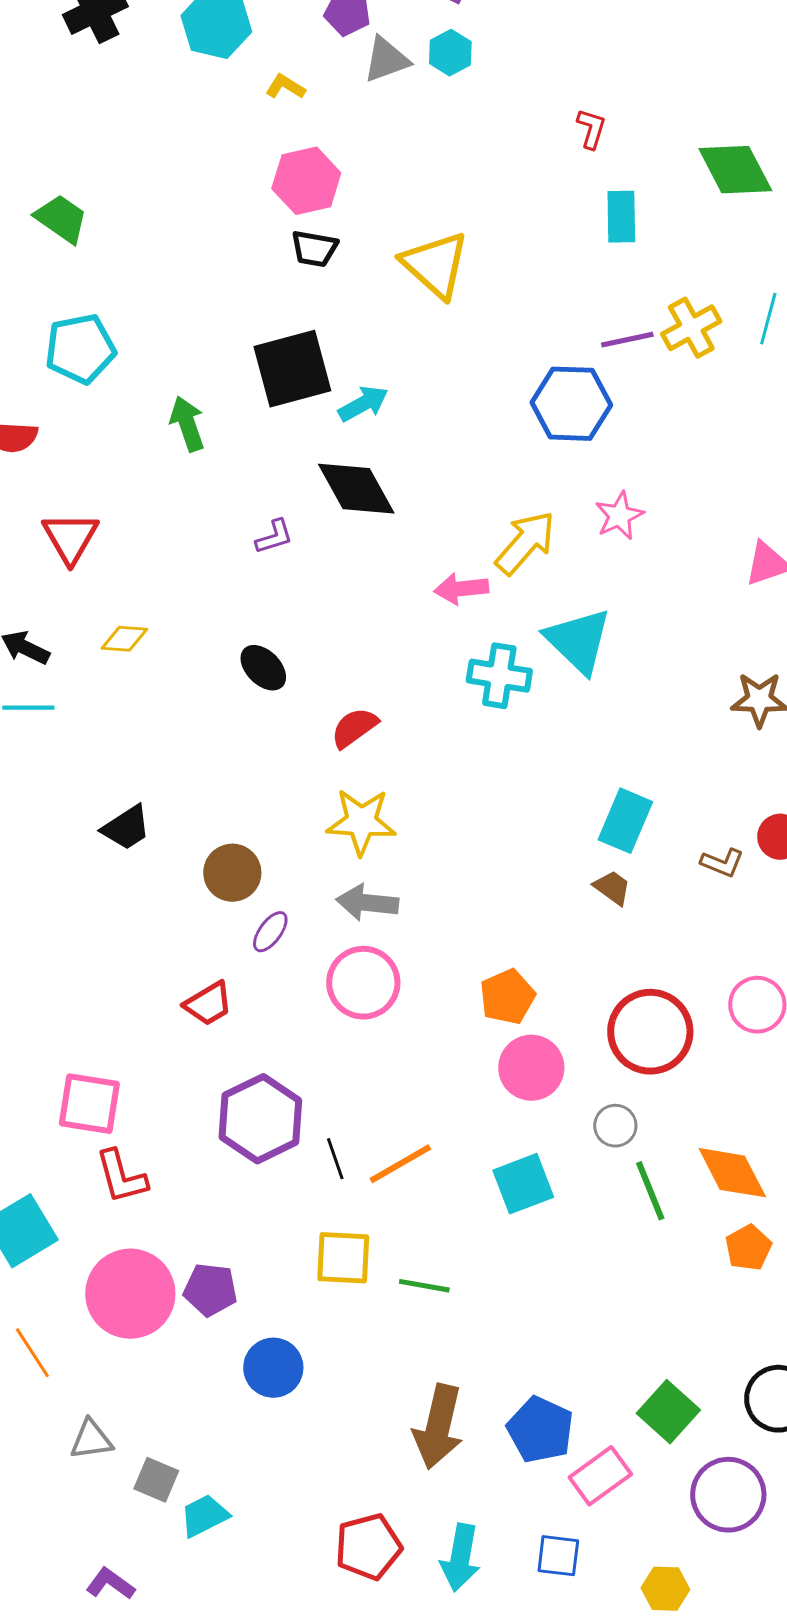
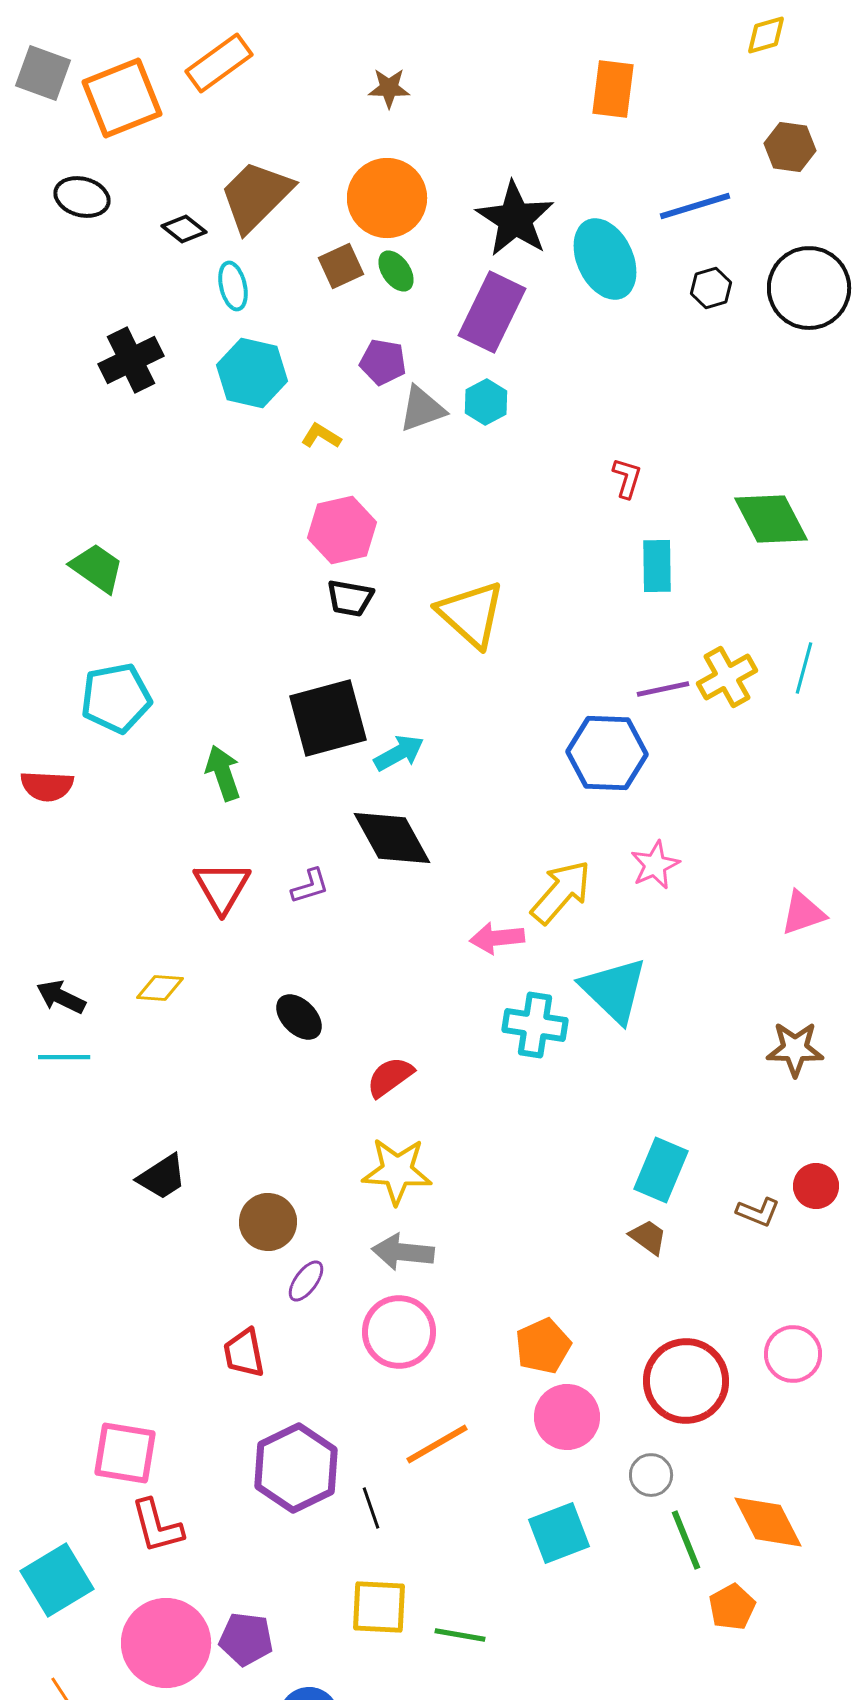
red triangle: (70, 538) -> (222, 887), moved
red trapezoid: (208, 1004) -> (244, 1353), turned 110
orange line: (400, 1164) -> (437, 1444), moved
orange pentagon: (748, 1248) -> (732, 1607), moved

